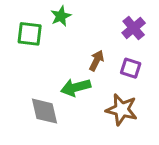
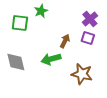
purple square: (131, 68) -> (88, 38), moved
gray diamond: (45, 111) -> (16, 62), moved

